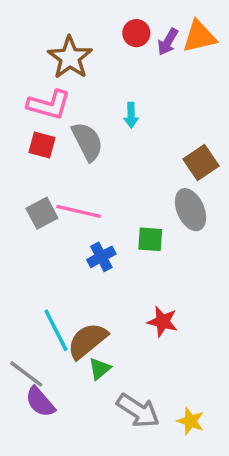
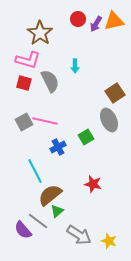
green square: (150, 239) -> (86, 137), turned -35
cyan line: (56, 330) -> (35, 171), moved
gray line: (26, 374) -> (38, 221), moved

